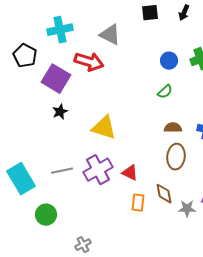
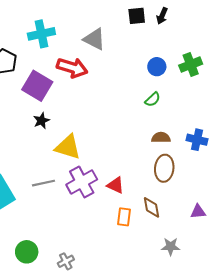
black arrow: (184, 13) -> (162, 16), moved
yellow triangle: (104, 128) -> (68, 147), moved
gray star: (187, 209) -> (171, 247), moved
green circle: (46, 215) -> (27, 252), moved

